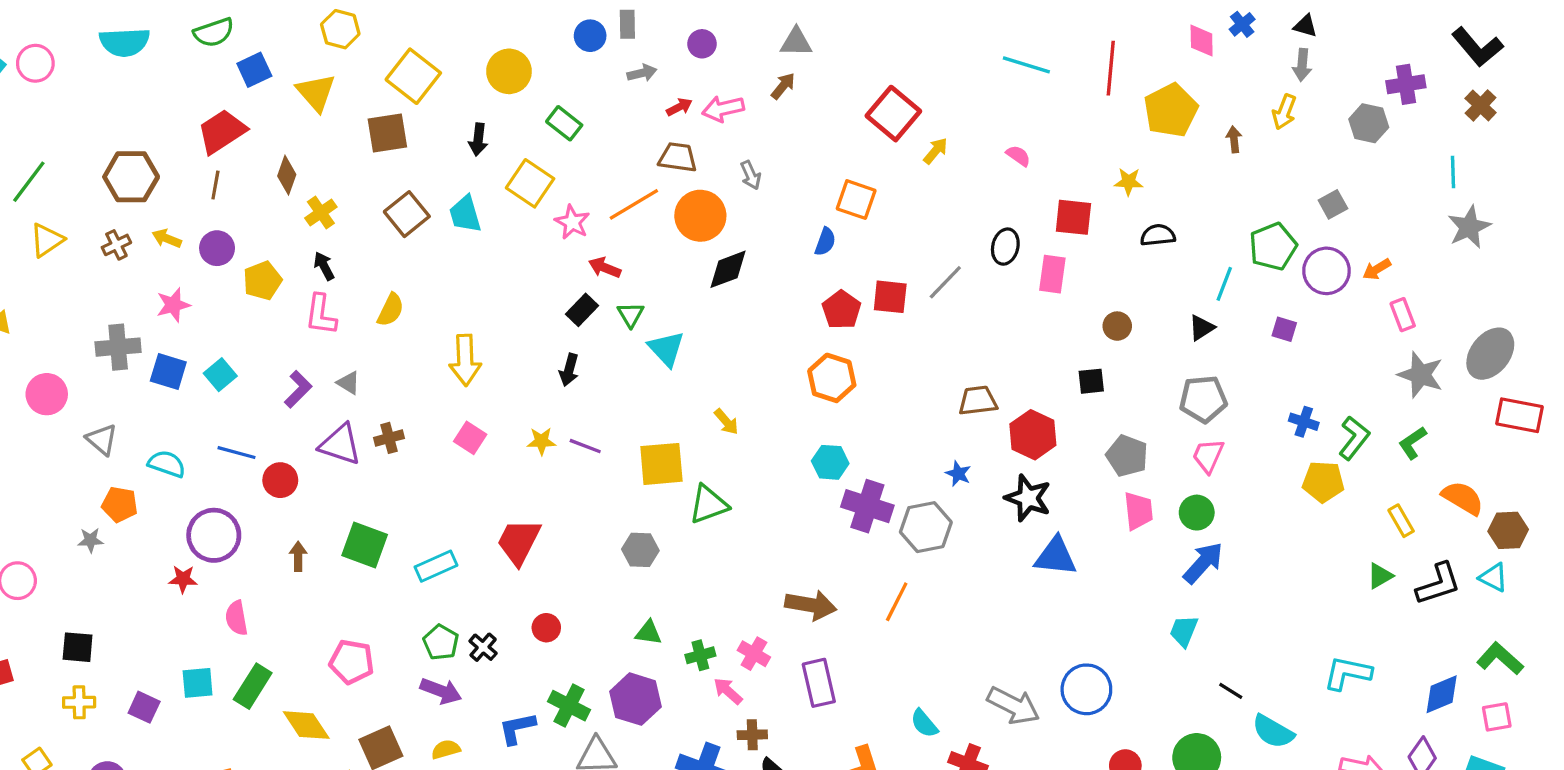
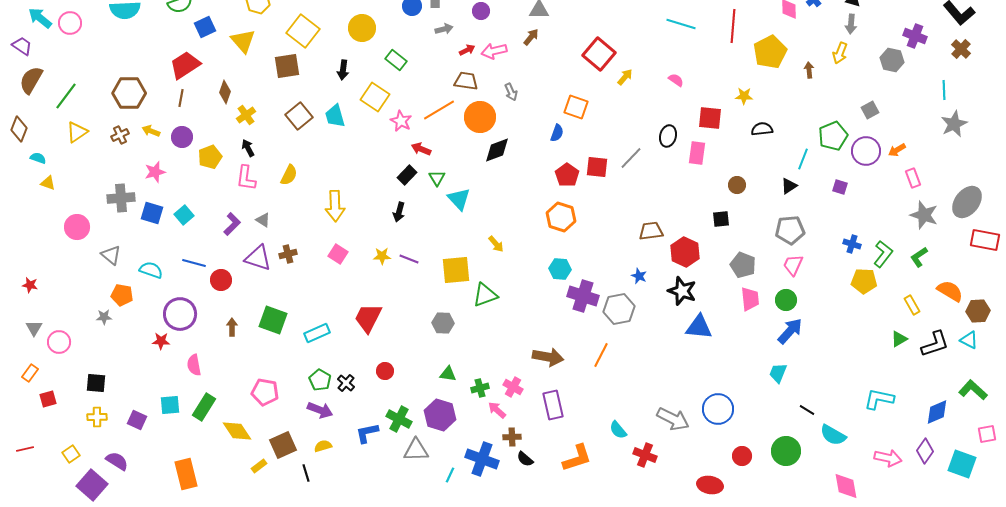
purple cross: (1406, 84) -> (915, 36), turned 30
pink square: (1497, 717) -> (987, 434), moved

